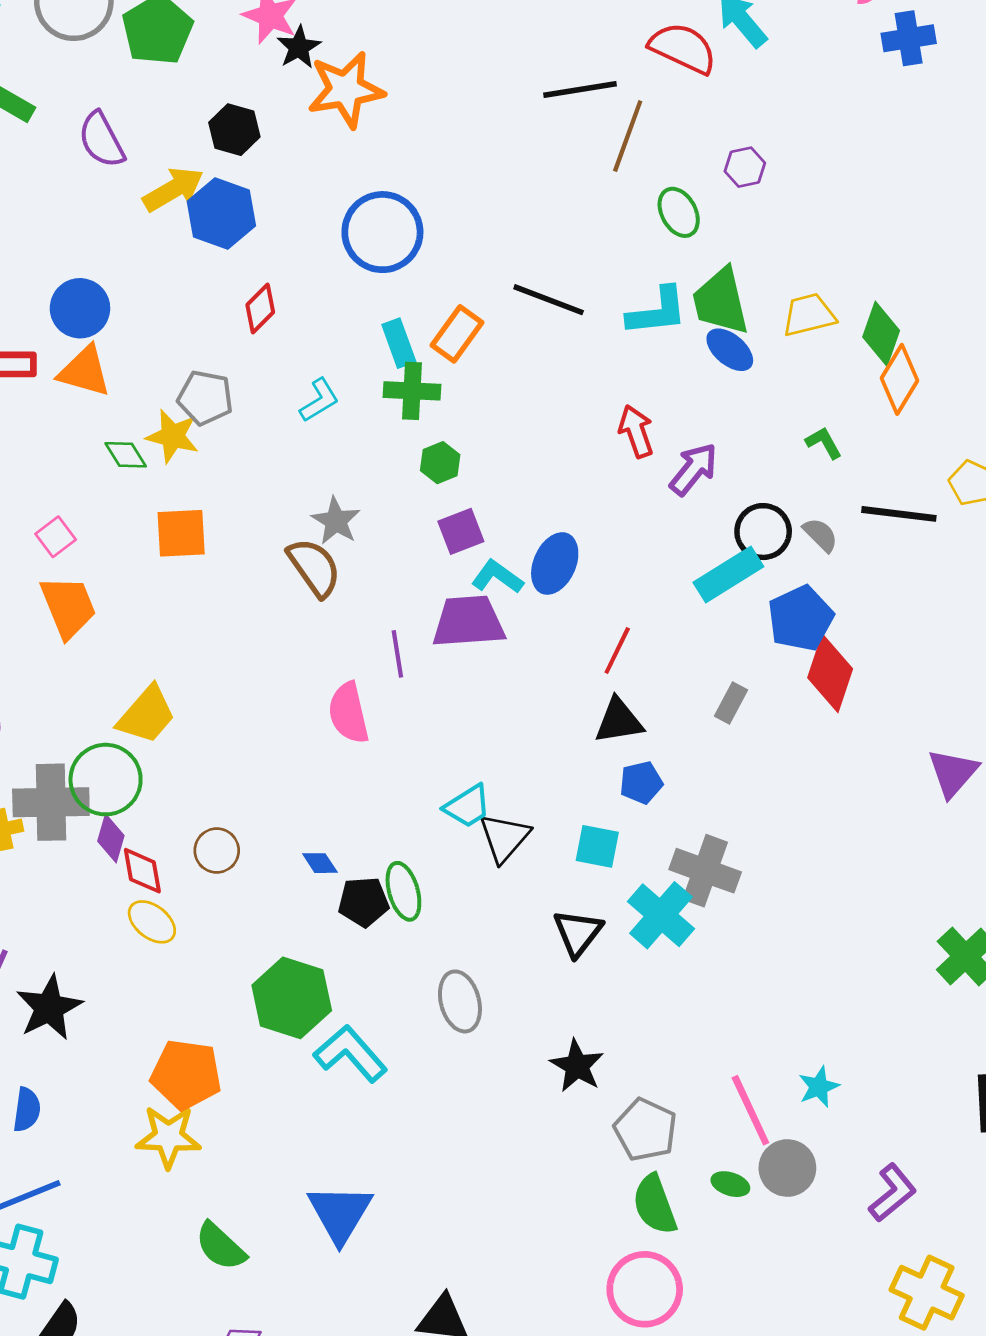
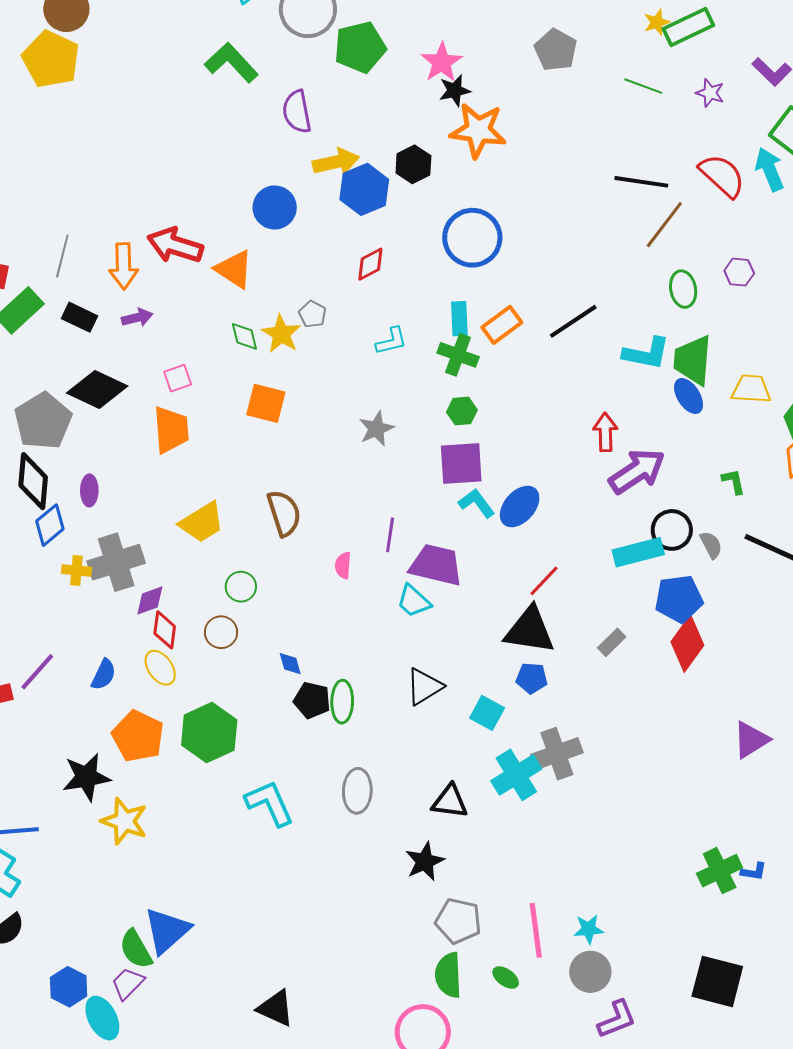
black hexagon: (234, 130) -> (413, 164), moved
black line: (549, 300) -> (573, 321), turned -72
blue circle: (80, 308) -> (275, 207), moved
gray pentagon: (205, 398) -> (312, 314), size x0.7
purple arrow: (693, 469) -> (637, 471), size x1.4
purple square: (461, 531) -> (461, 464), size x1.4
brown semicircle: (314, 567) -> (284, 513), moved
purple trapezoid: (468, 622) -> (436, 565), moved
pink semicircle: (349, 713) -> (343, 565), size x0.6
black triangle: (619, 721) -> (530, 630), size x1.4
green circle: (106, 780) -> (241, 587), moved, size x0.6
gray cross: (51, 802) -> (116, 562), turned -34
cyan trapezoid: (467, 806) -> (414, 601), moved, turned 57
purple diamond: (111, 838) -> (150, 600), turned 36
gray cross: (705, 871) -> (557, 754), turned 33
black triangle: (578, 933) -> (450, 801), moved, turned 42
green hexagon: (292, 998) -> (209, 733), moved
black star: (49, 1008) -> (86, 777), moved
orange pentagon: (186, 1074) -> (138, 736), moved
blue semicircle: (27, 1110) -> (104, 675), moved
gray pentagon: (645, 1130) -> (458, 921), turned -30
gray circle: (787, 1168) -> (590, 972), moved
blue triangle: (340, 1213) -> (167, 931), moved
green semicircle: (221, 1246) -> (136, 949), moved

